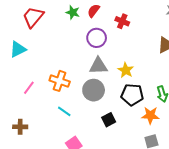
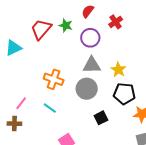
green star: (73, 12) -> (66, 25), moved
red trapezoid: (33, 17) -> (41, 29), moved
red cross: (122, 21) -> (116, 22), turned 32
pink line: (29, 88) -> (21, 103), moved
cyan line: (64, 111) -> (50, 108), moved

